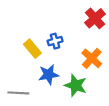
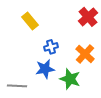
blue cross: (55, 41) -> (51, 47), moved
yellow rectangle: (32, 49) -> (30, 21), moved

